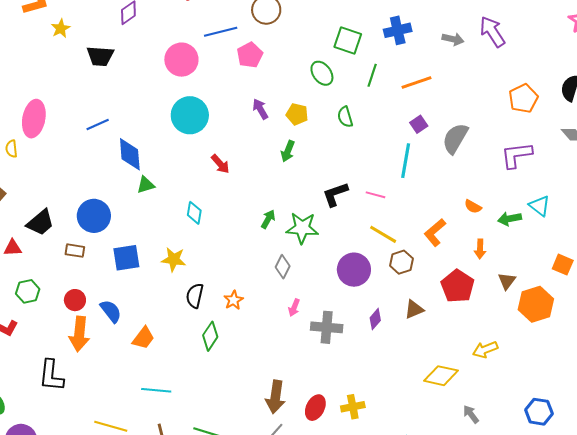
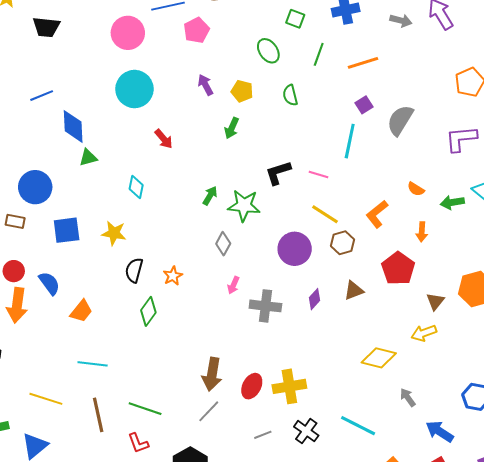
green square: (348, 40) -> (295, 19), size x0.7
brown triangle: (507, 281) -> (435, 301), moved
yellow cross: (353, 407) -> (289, 386), size x1.4

